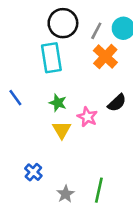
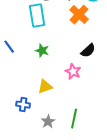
pink star: (87, 117) -> (73, 72), moved
yellow triangle: (62, 130) -> (45, 87), moved, turned 42
blue cross: (33, 172) -> (23, 105), turned -32

